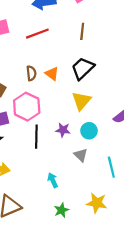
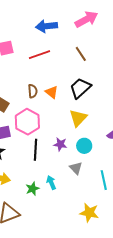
brown line: (82, 31) -> (81, 54), turned -42
cyan arrow: (53, 180) -> (51, 183), moved
green star: (61, 210) -> (32, 189), moved

